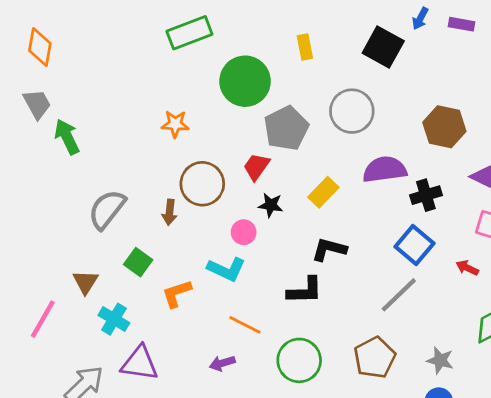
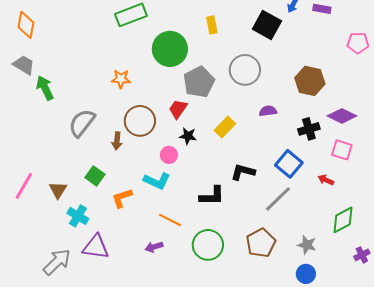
gray trapezoid: (37, 104) -> (24, 65), turned -30
purple semicircle: (385, 170) -> (268, 111), size x0.6
black cross: (426, 195) -> (309, 129), moved
gray semicircle: (107, 209) -> (82, 123), moved
black L-shape: (329, 249) -> (243, 172), moved
pink line: (43, 319) -> (24, 186), moved

